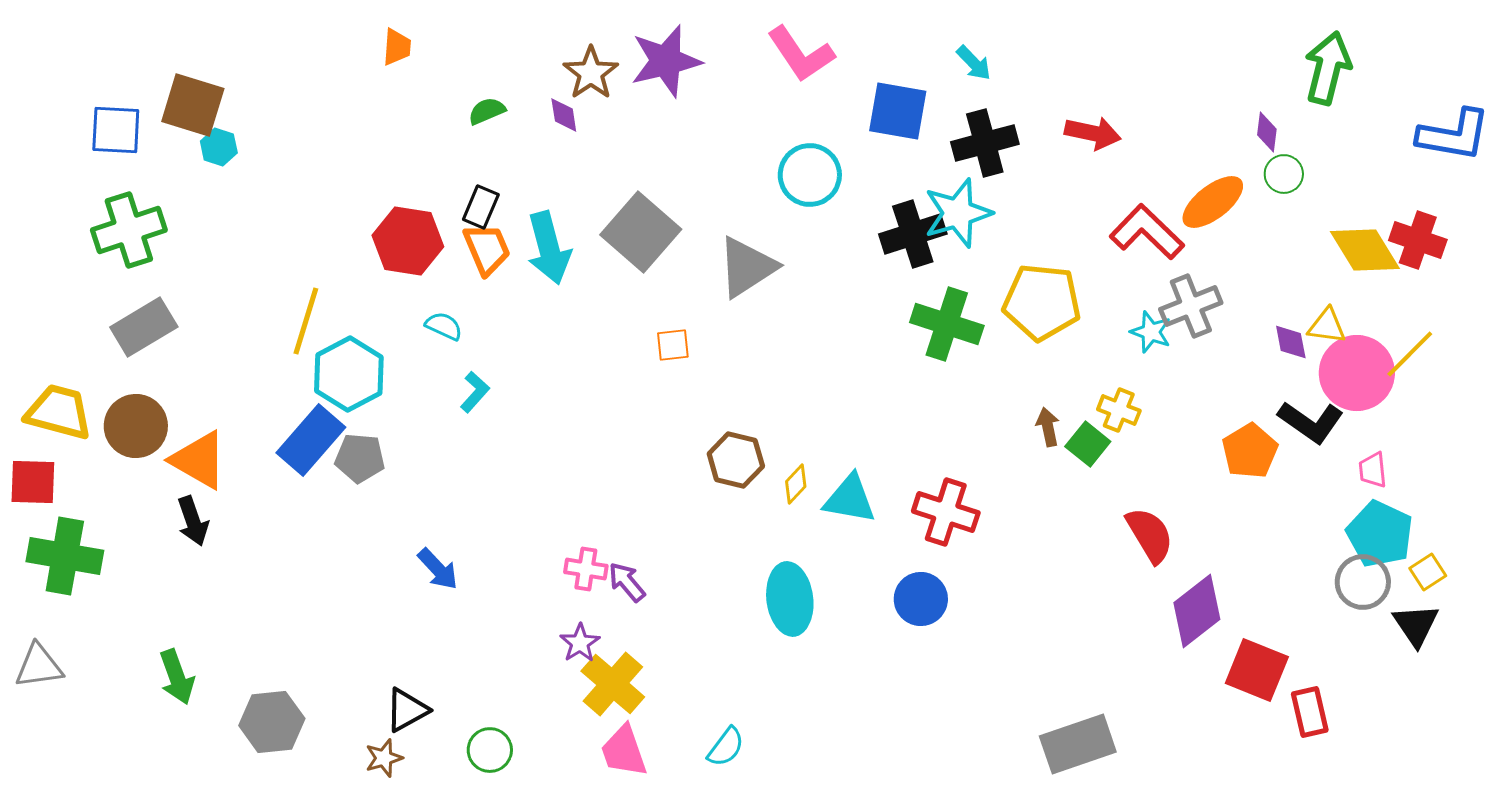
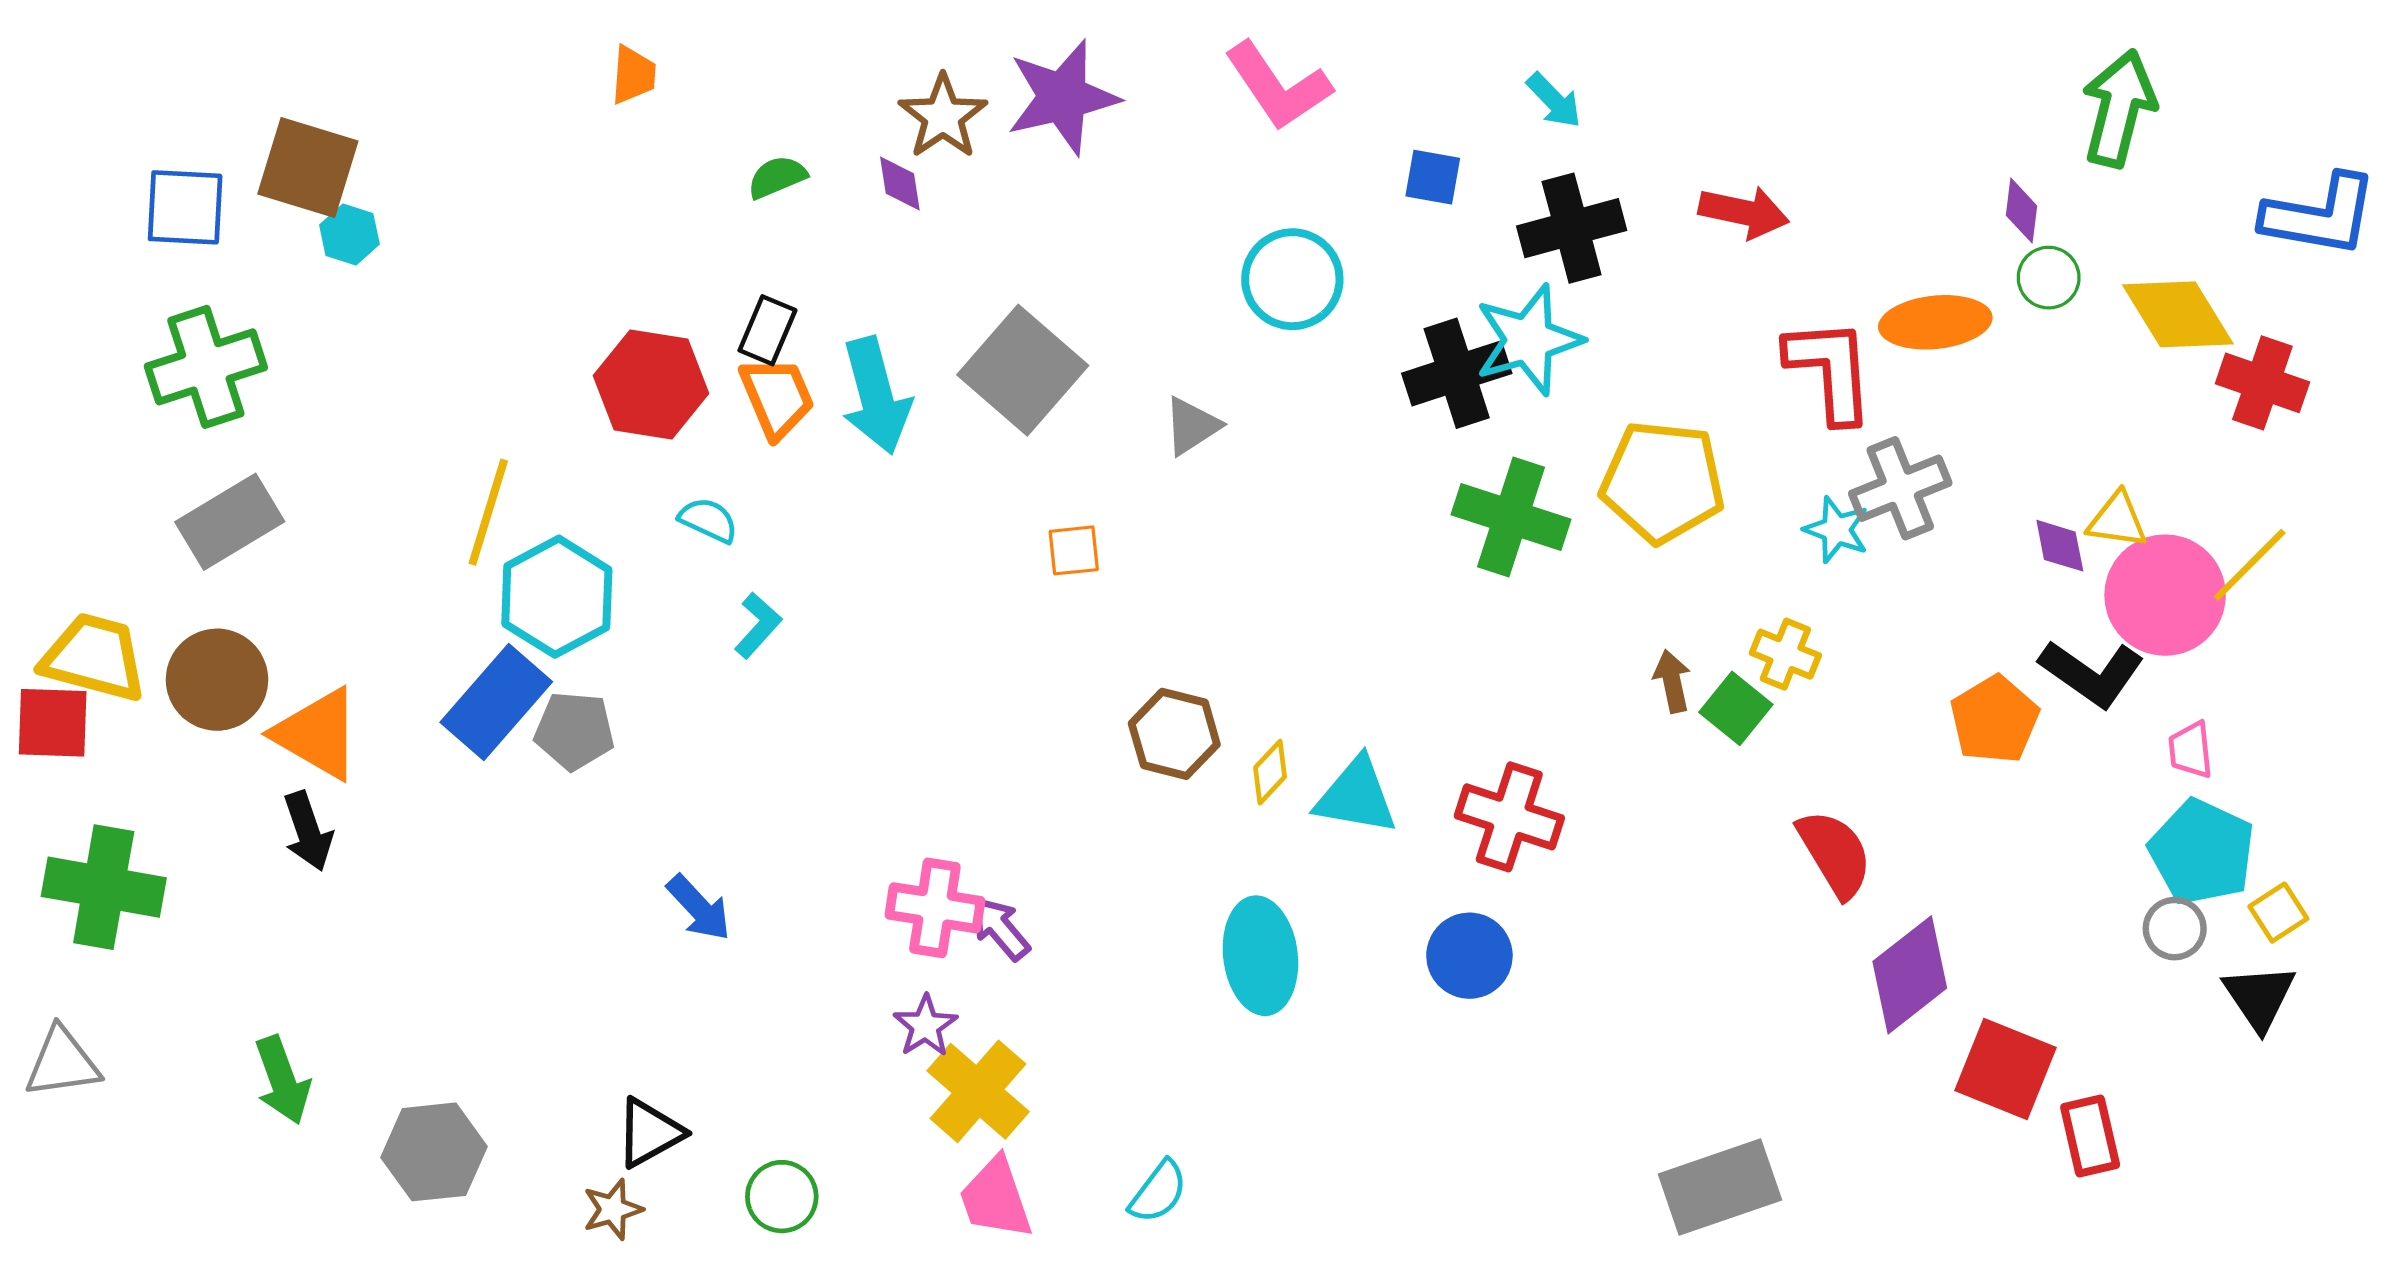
blue square: (898, 111) -> (1433, 177), size x0.6
orange ellipse: (1213, 202) -> (1935, 322), turned 32
red L-shape: (1147, 232) -> (1830, 370), turned 42
yellow diamond: (1365, 250) -> (2178, 314), moved
gray triangle: (747, 267) -> (1192, 426), size x0.6
red square: (33, 482) -> (53, 723), moved
pink cross: (586, 569) -> (935, 908), size x1.4
gray circle: (1363, 582) -> (2175, 929), size x0.7

